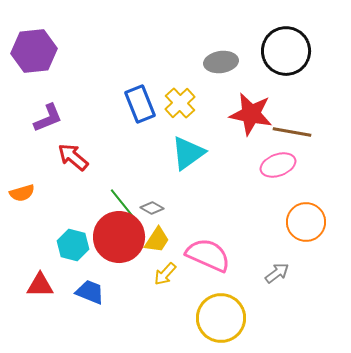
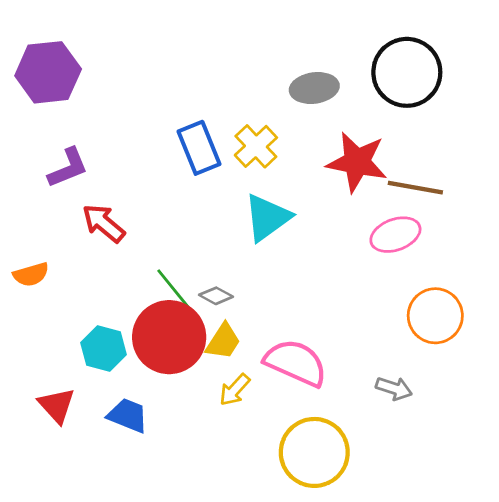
gray arrow: (277, 273) -> (394, 388), turned 55
red triangle: (40, 285) -> (57, 405), turned 48

